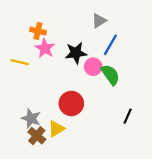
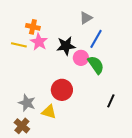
yellow line: (20, 62) -> (19, 45), moved
yellow triangle: (56, 129) -> (49, 112), turned 49
brown cross: (37, 136) -> (22, 126), moved

